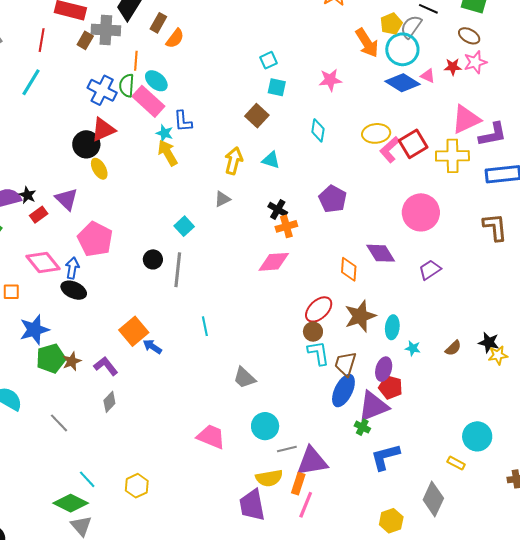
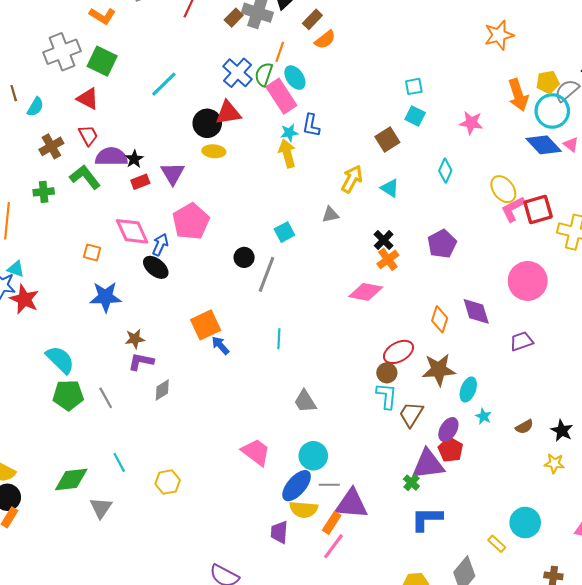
cyan line: (31, 82) -> (164, 84), moved
cyan star: (165, 133) -> (289, 133), turned 30
yellow ellipse: (376, 133) -> (503, 189), turned 44
yellow ellipse: (99, 169) -> (214, 151), turned -70
orange cross: (286, 226) -> (388, 259), turned -35
yellow star: (498, 355) -> (554, 463), moved
green pentagon: (51, 358) -> (68, 395), moved
purple L-shape: (106, 366) -> (141, 362), moved, turned -55
blue ellipse: (343, 391) -> (297, 486), moved
green diamond: (71, 503) -> (71, 480), moved, turned -48
purple trapezoid: (252, 505) -> (279, 532), size x0.7

